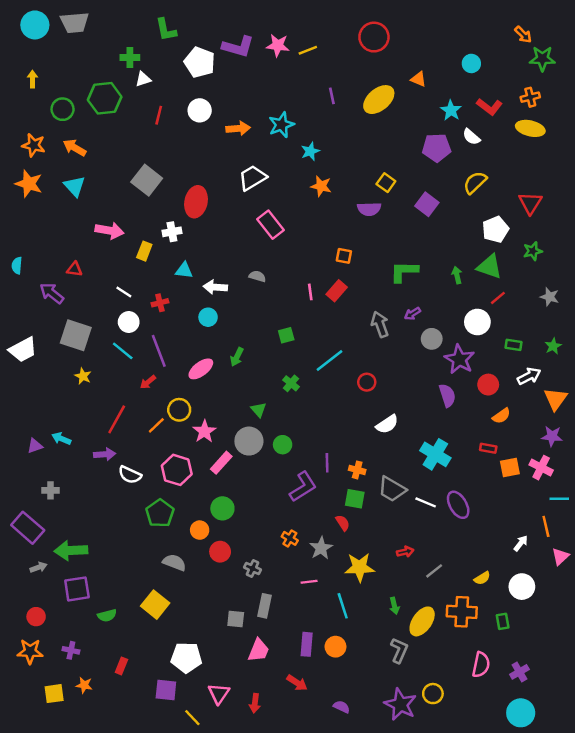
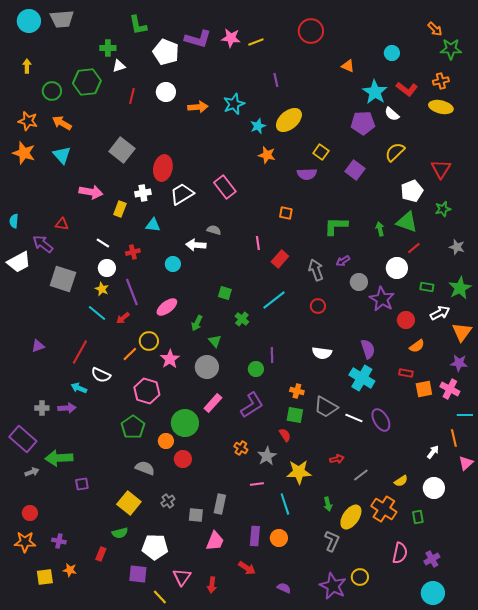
yellow ellipse: (379, 100) -> (289, 120), moved
cyan star: (451, 110) -> (375, 92), size x1.4
white trapezoid: (253, 178) -> (182, 194), moved
white arrow: (215, 287) -> (196, 245), moved
red rectangle: (337, 291) -> (280, 259), moved
green square: (286, 335) -> (225, 293), moved, turned 32
green star: (553, 346) -> (460, 288), size x1.6
white trapezoid: (23, 350) -> (19, 262), moved
cyan line: (123, 351) -> (97, 313), moved
green arrow: (237, 357) -> (197, 323), moved
yellow star: (83, 376) -> (102, 289), moved
red circle: (367, 382) -> (318, 306), moved
purple semicircle: (447, 395) -> (368, 349), moved
red line: (117, 419) -> (80, 352), moved
white semicircle: (387, 424) -> (322, 353), turned 42
cyan arrow: (61, 439) -> (79, 388), moved
green circle: (283, 445) -> (256, 369), moved
purple triangle: (35, 446) -> (38, 346), moved
purple arrow: (105, 454) -> (67, 408), moved
pink rectangle: (221, 463) -> (213, 403), moved
purple line: (327, 463) -> (272, 355), moved
white semicircle: (130, 475) -> (101, 375), moved
green circle: (222, 508) -> (185, 423), size x1.4
gray cross: (253, 569) -> (168, 501), moved, turned 32
purple square: (77, 589) -> (82, 484), moved, size x0.6
orange cross: (462, 612) -> (384, 509), turned 30
green semicircle: (107, 615) -> (120, 533), moved

